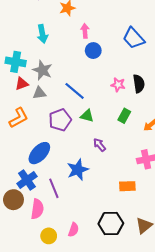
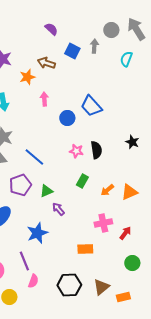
blue circle: (93, 51) -> (67, 118), moved
green triangle: (87, 116) -> (46, 191), moved, turned -40
purple line: (54, 188) -> (24, 261), moved
pink semicircle: (74, 230) -> (33, 281), moved

